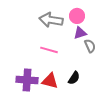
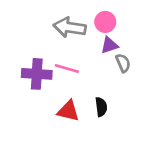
black semicircle: (74, 78) -> (101, 107), turned -40
purple cross: (27, 80) -> (37, 74), moved

